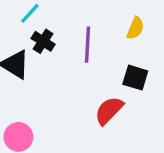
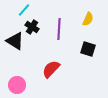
red semicircle: (109, 111) -> (51, 69), moved

